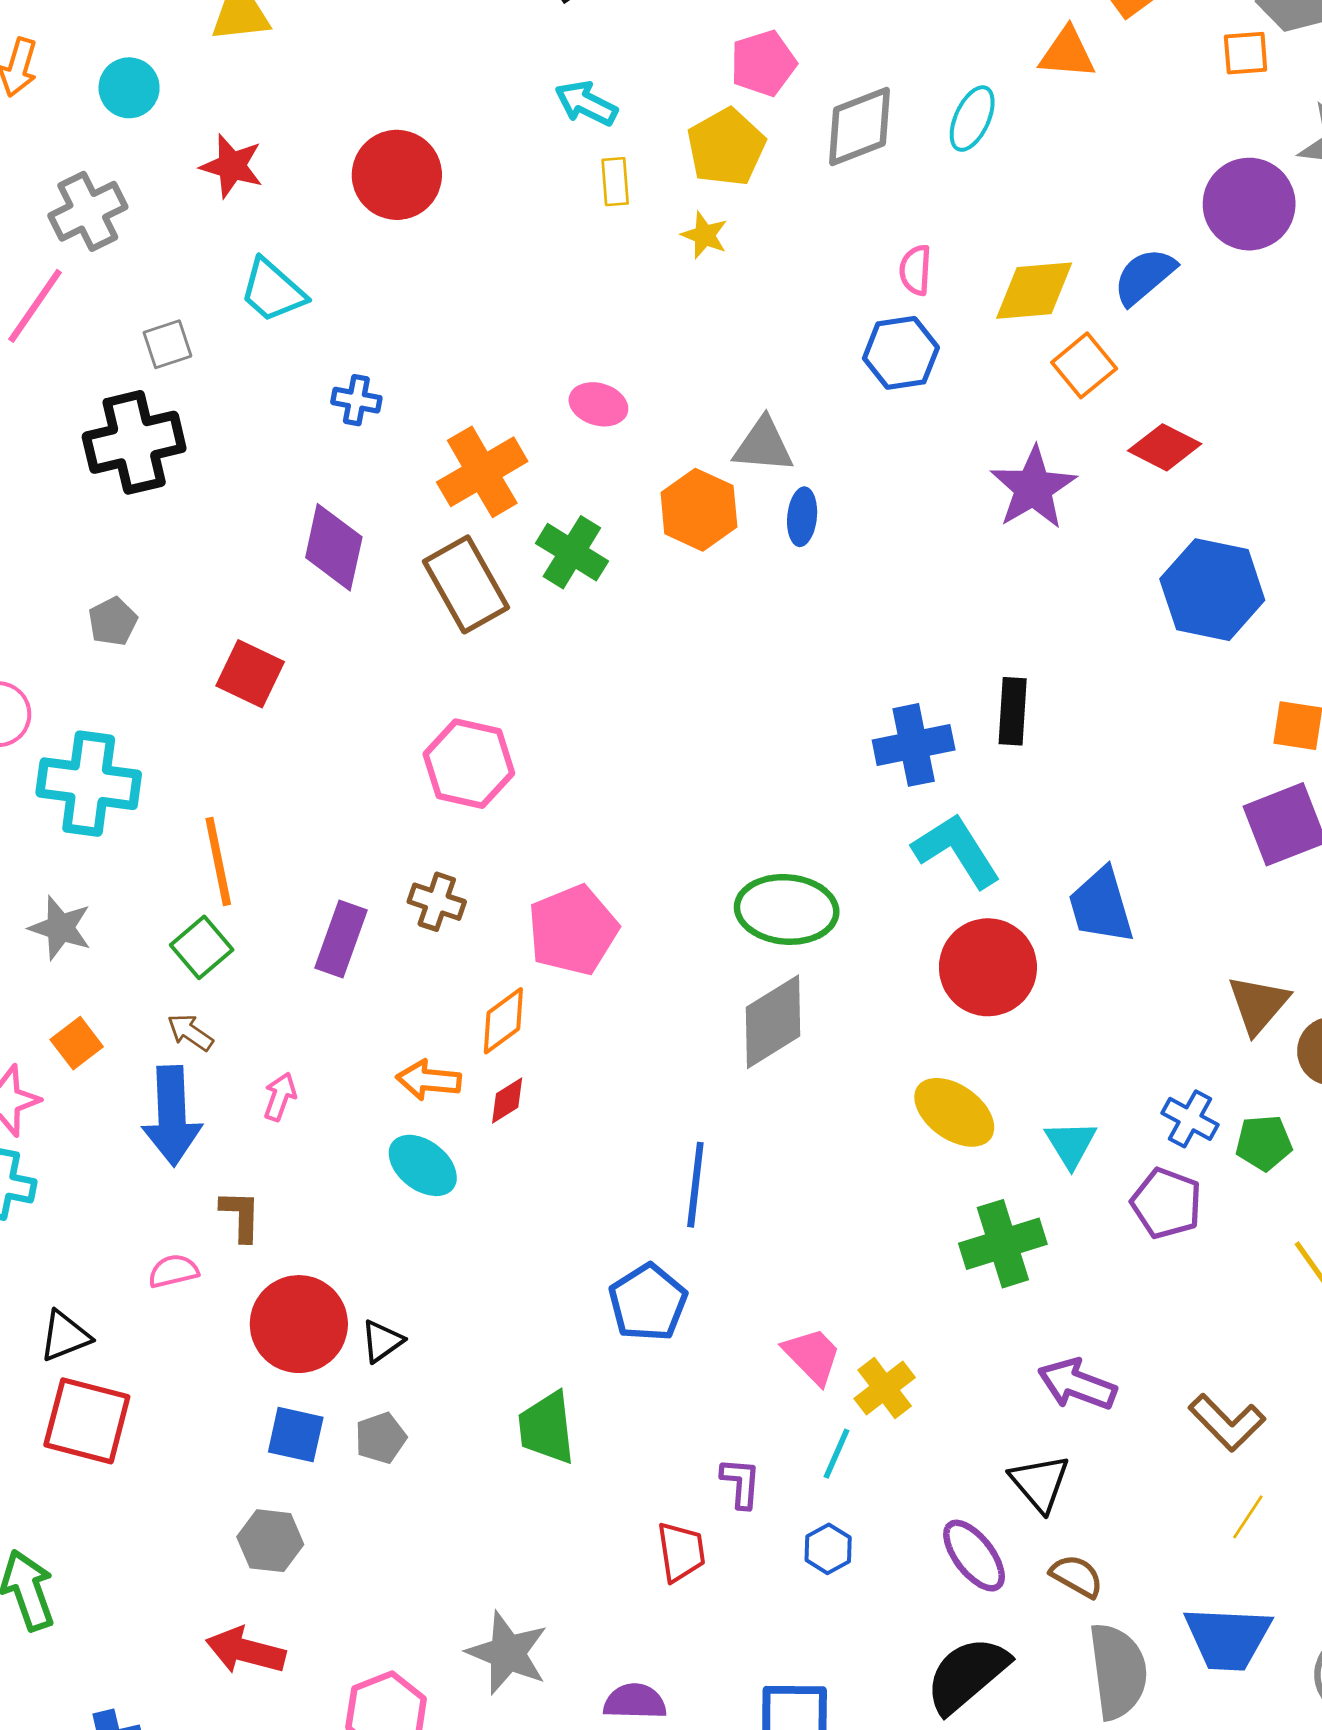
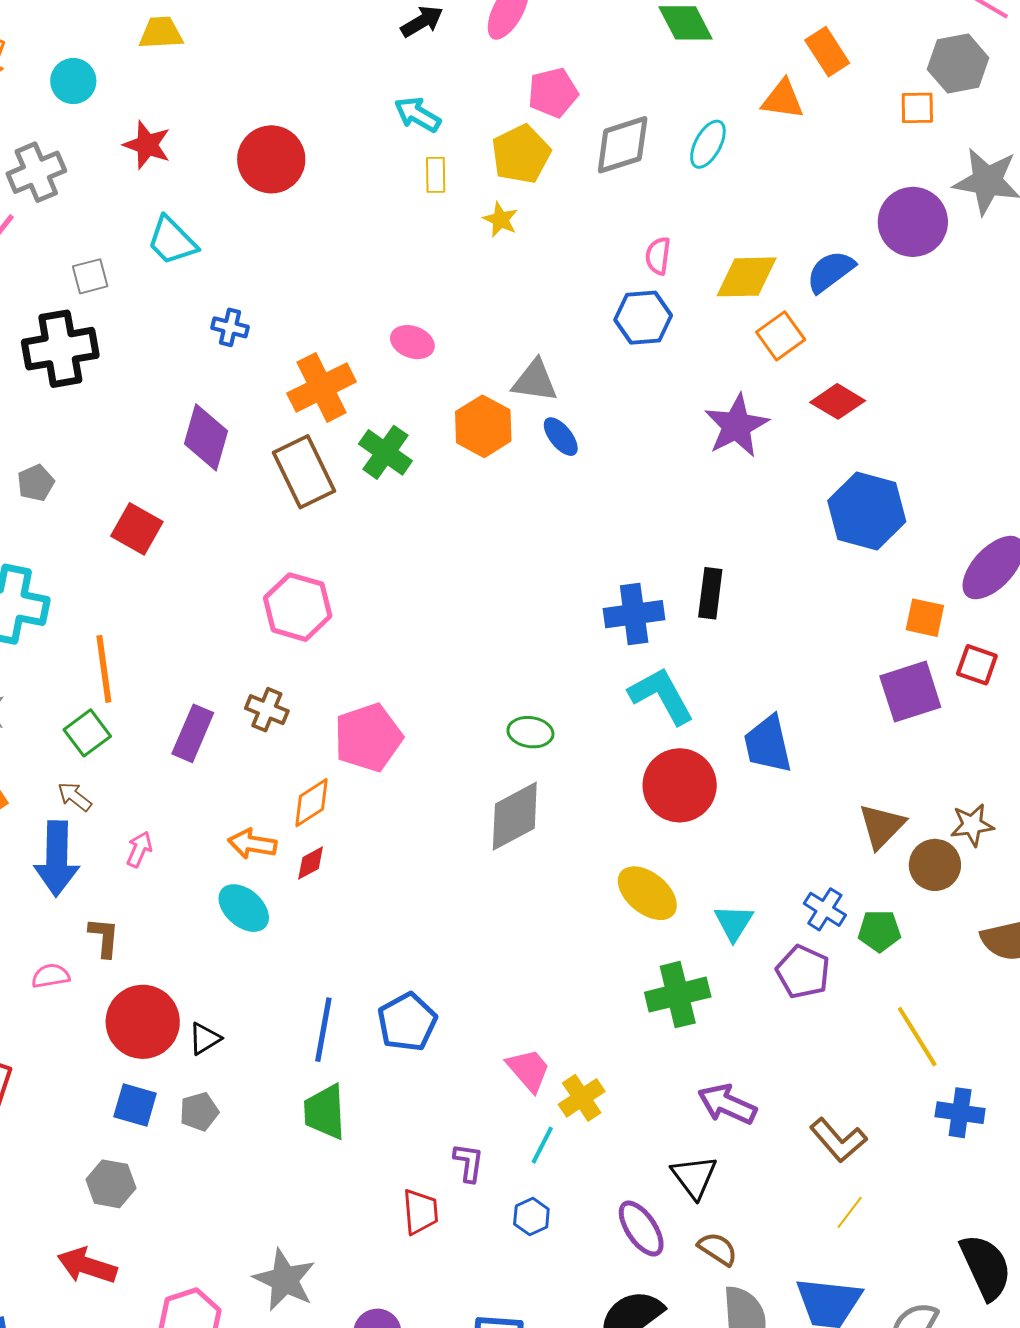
blue ellipse: (802, 517) -> (561, 437), turned -48
green ellipse: (787, 909) -> (530, 732), size x0.6
blue line: (695, 1185) -> (323, 1030), moved

